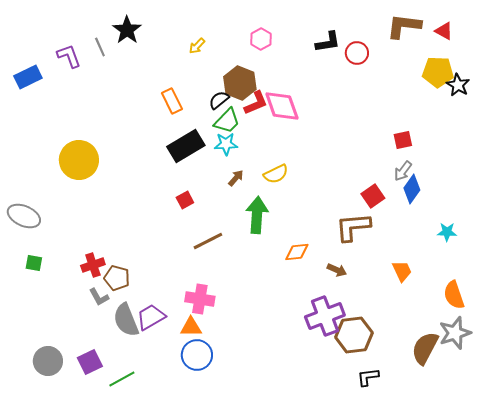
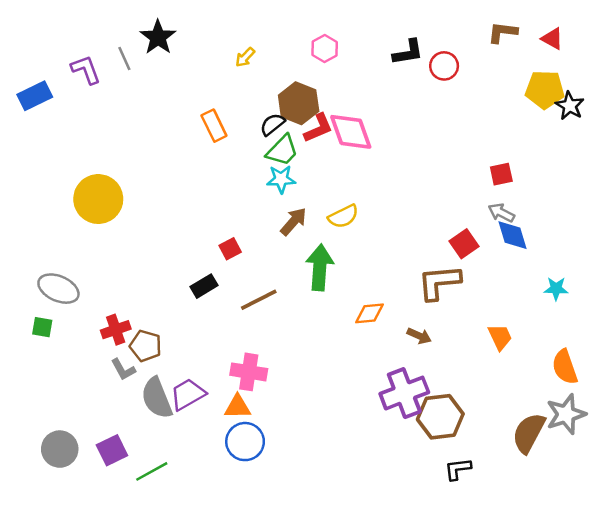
brown L-shape: (404, 26) -> (503, 32), size x0.7
black rectangle: (186, 146) -> (204, 286), moved, size x0.6
gray arrow: (403, 171) -> (501, 213), turned 80
brown arrow: (236, 178) -> (294, 221), size x1.4
blue diamond: (412, 189) -> (512, 235), turned -52
gray ellipse: (24, 216) -> (58, 289), moved

